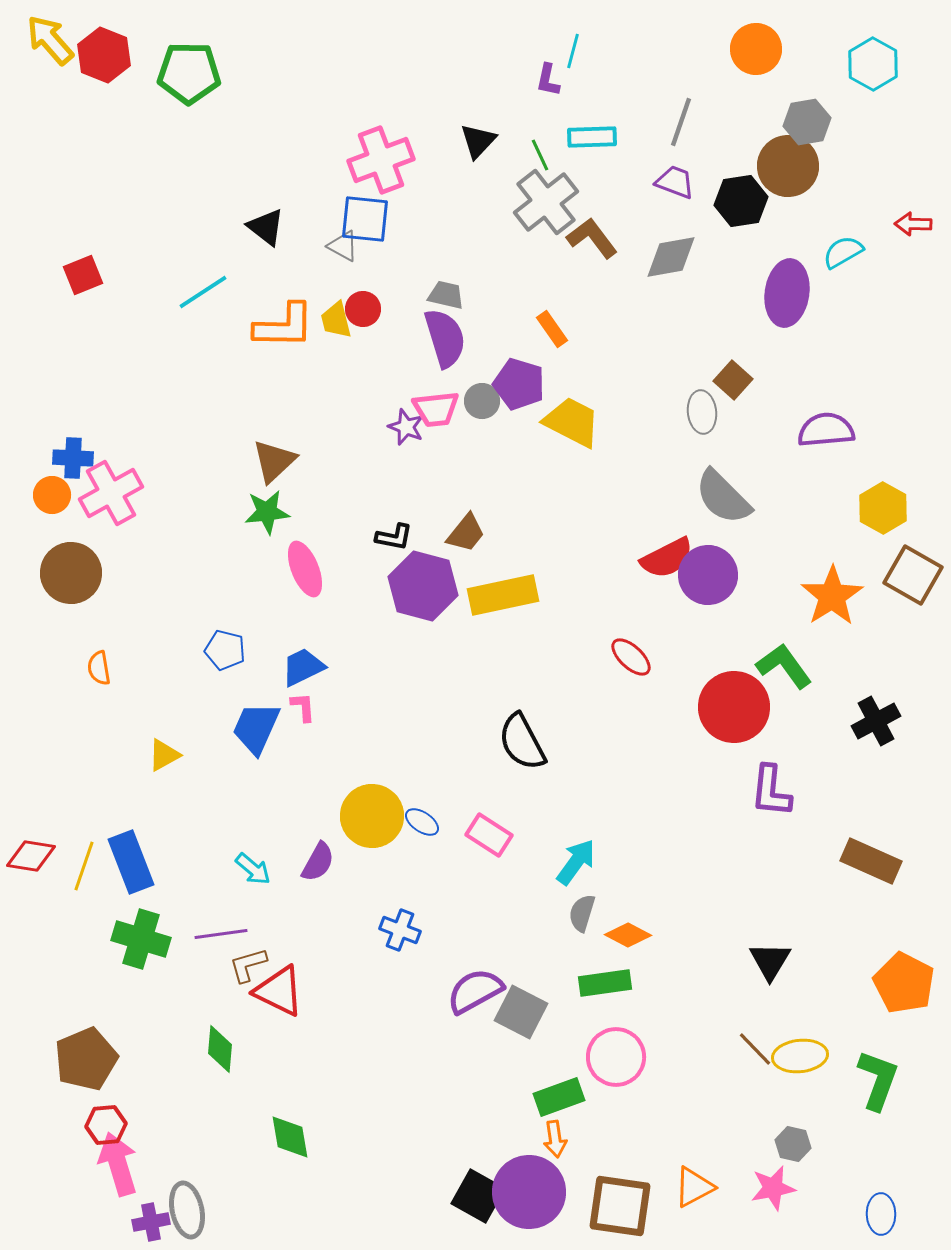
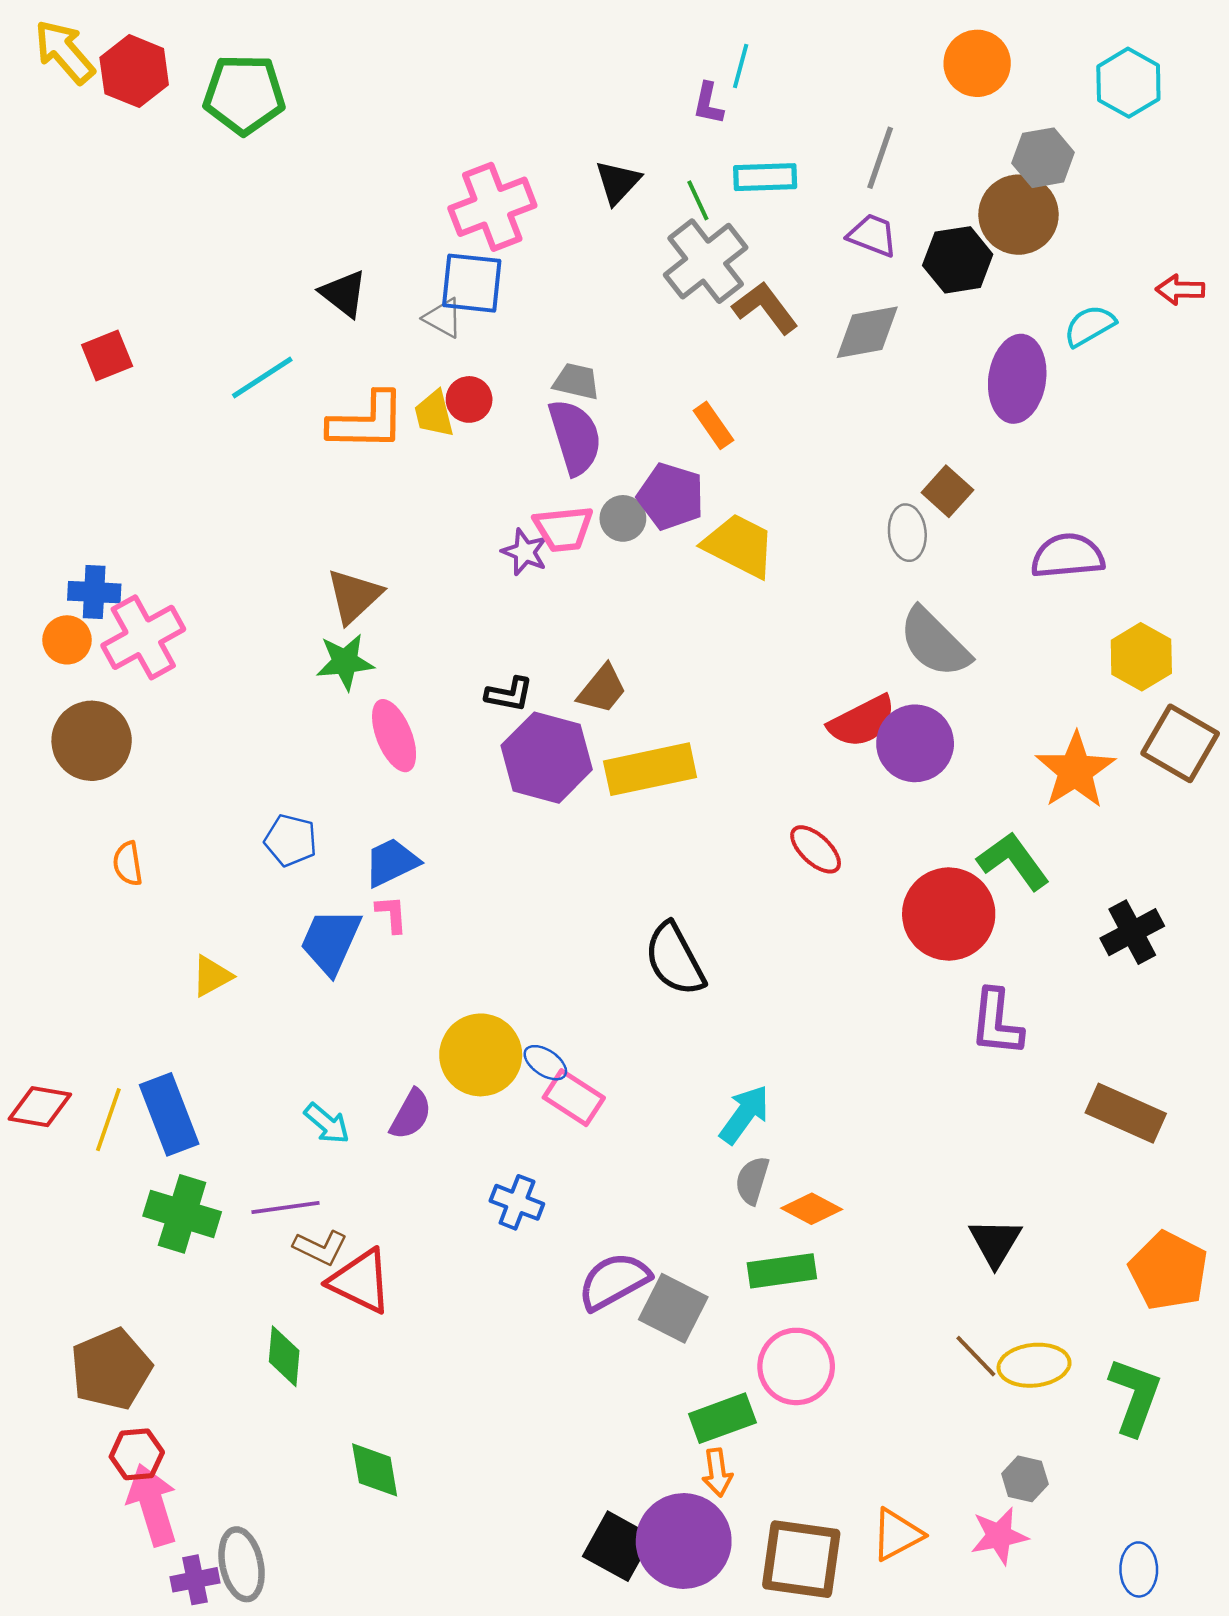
pink rectangle: (489, 835) -> (574, 1098), moved
brown L-shape: (248, 965) -> (320, 1248), turned -138

